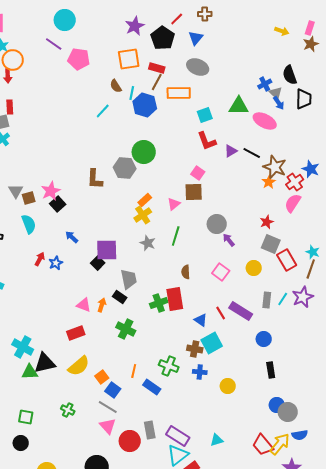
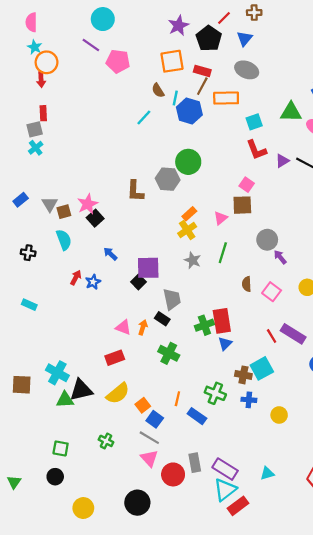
brown semicircle: (186, 272) -> (247, 284), moved
blue triangle: (201, 320) -> (225, 344), moved, turned 40

